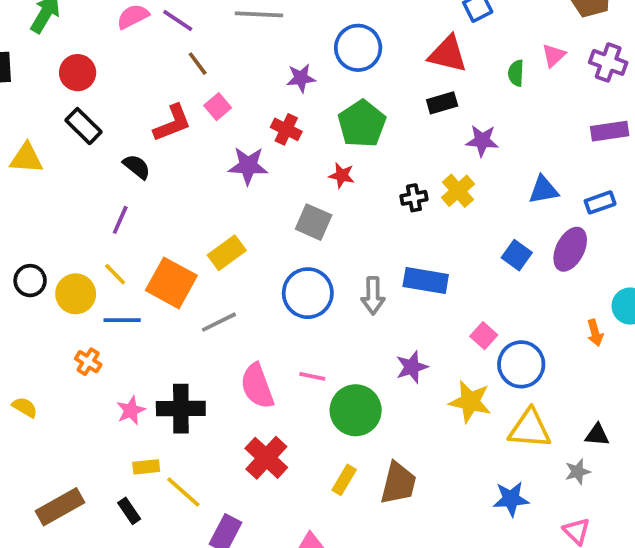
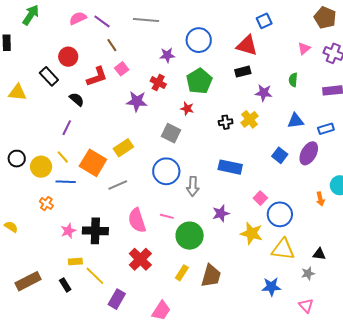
red circle: (78, 73) -> (68, 57), moved
green semicircle: (516, 73) -> (293, 80), moved
gray arrow: (373, 296) -> (193, 186), moved

